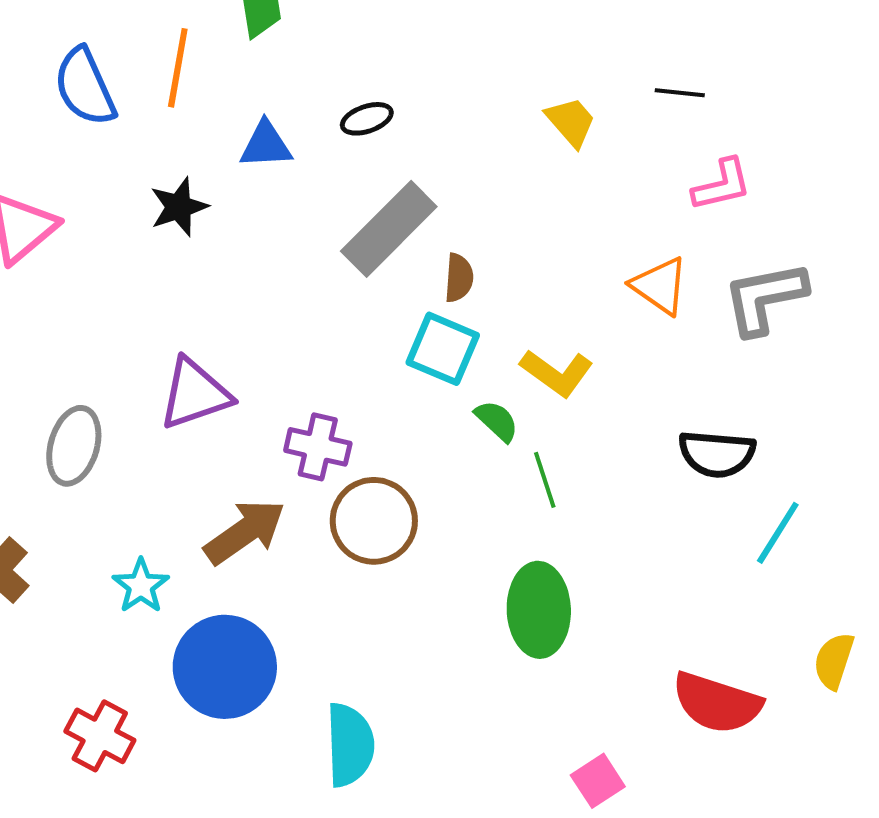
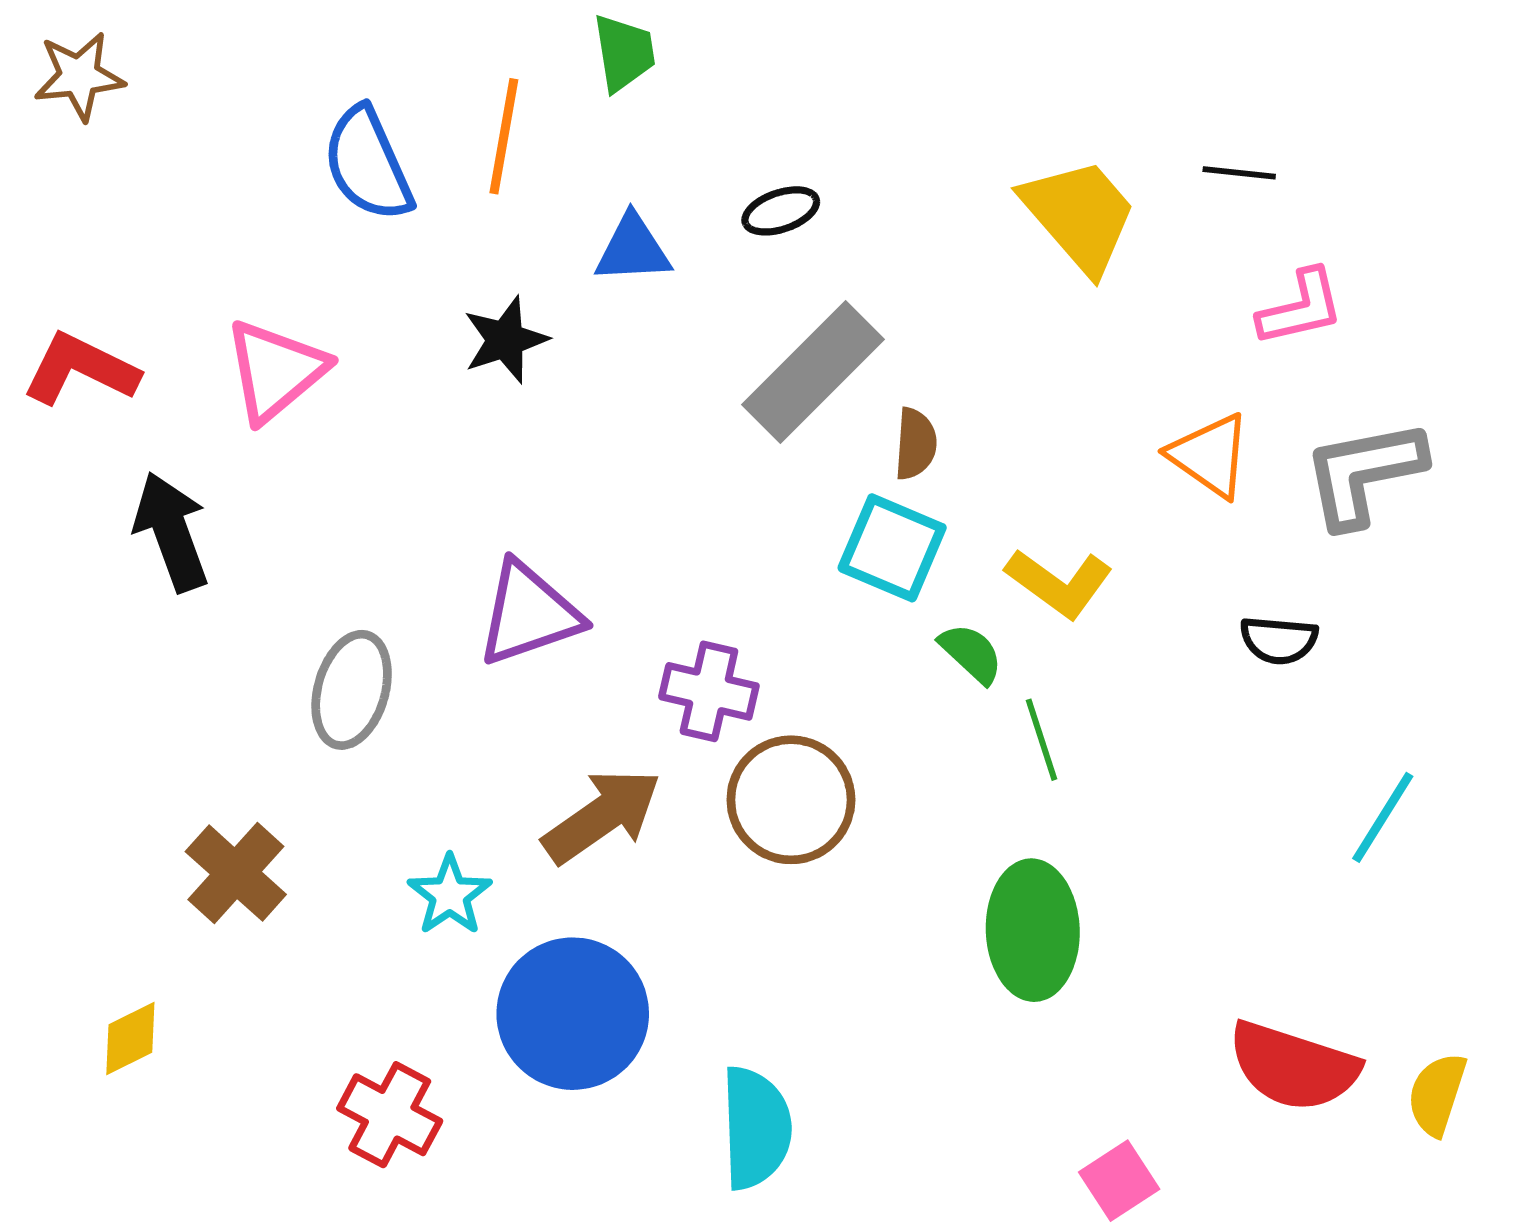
yellow trapezoid: (571, 122) -> (1080, 215), size x1.6
black semicircle: (717, 454) -> (1279, 640), moved, size x0.7
yellow semicircle: (834, 661) -> (1437, 1094), moved

